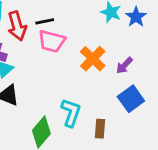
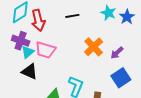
black line: (45, 21) -> (72, 16), moved
pink trapezoid: (52, 41) -> (45, 50), moved

